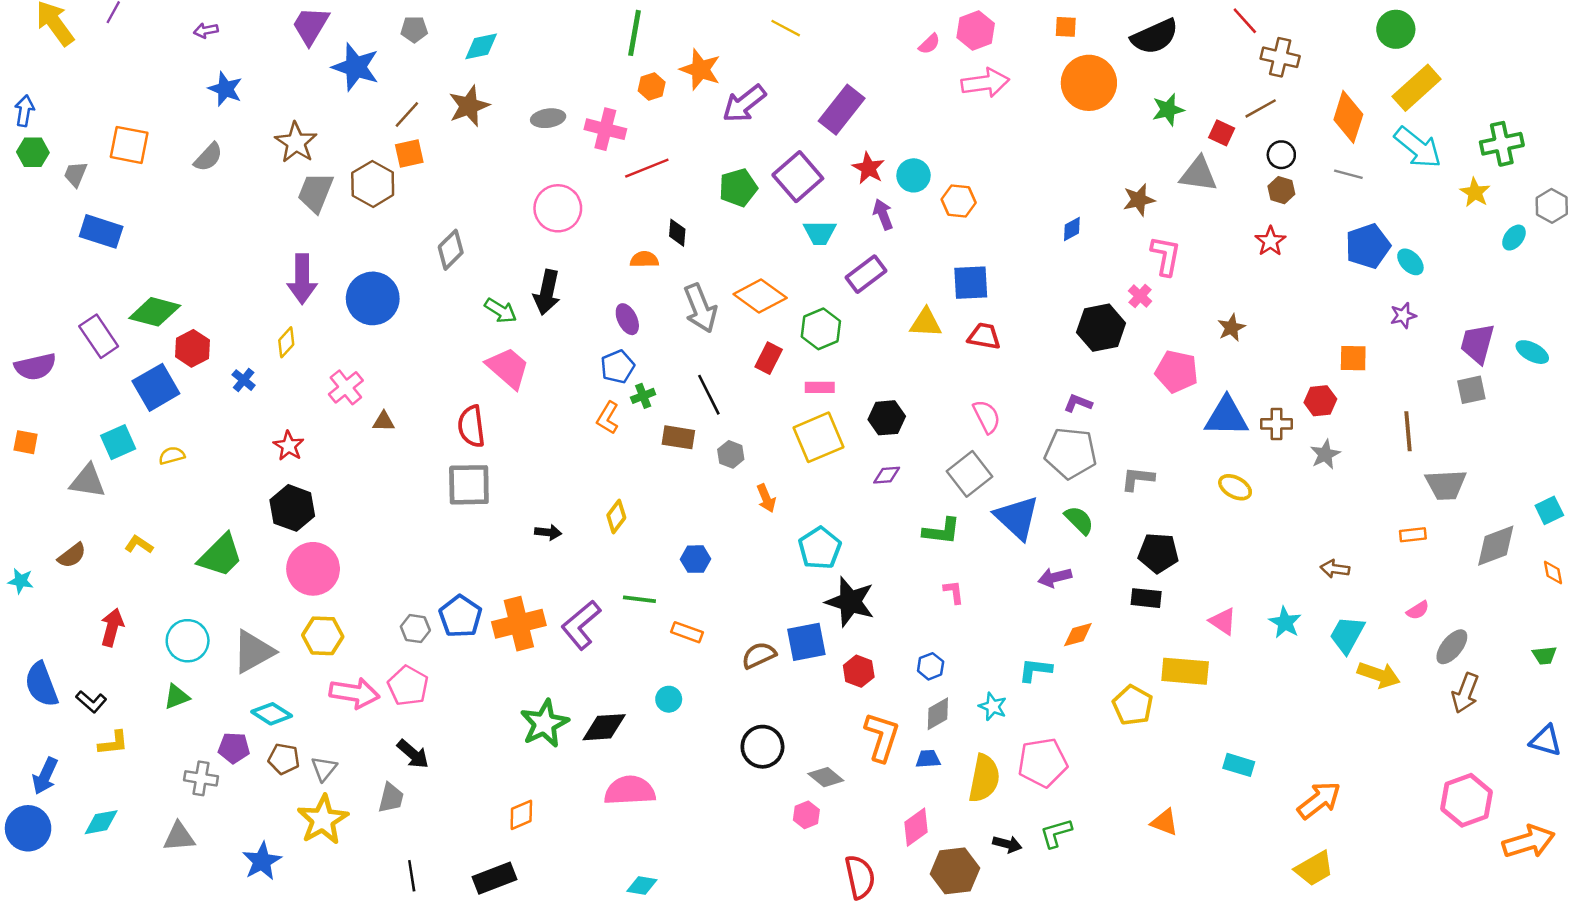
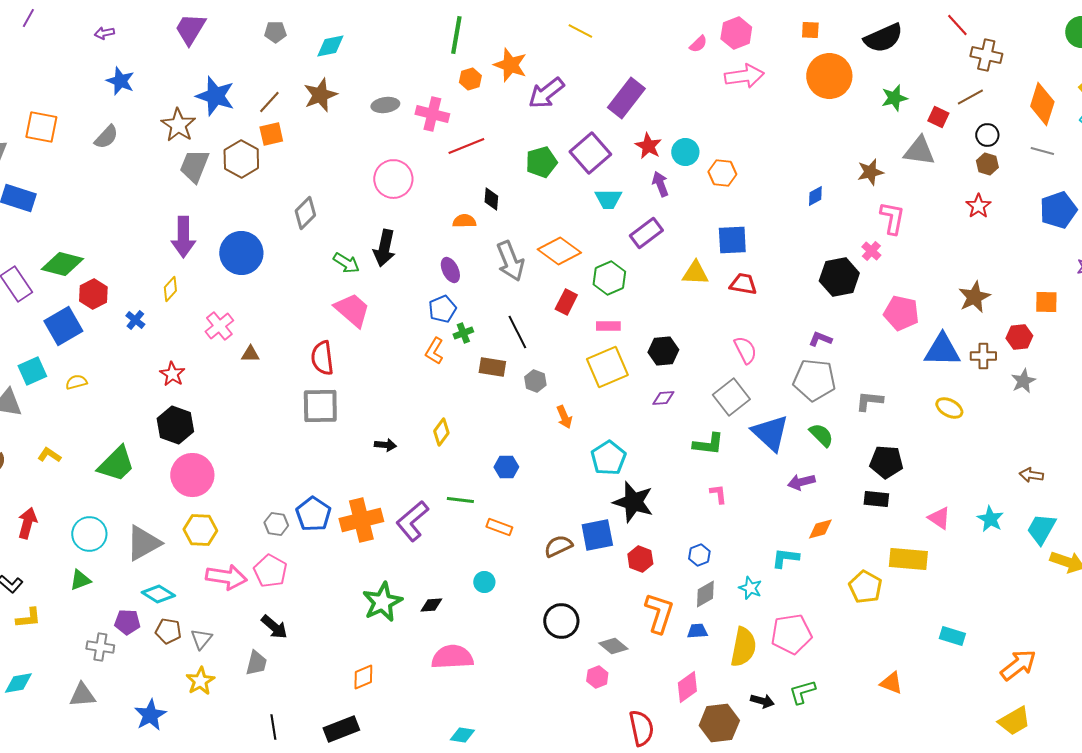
blue star: (356, 67) -> (215, 96), moved
brown star: (1231, 328) -> (974, 297), moved, size x1.4
black diamond: (604, 727) -> (431, 605), size x0.6
yellow star: (323, 820) -> (200, 681), size x0.7

